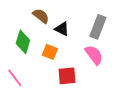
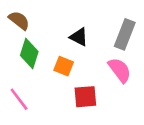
brown semicircle: (41, 16) -> (19, 20), moved

